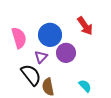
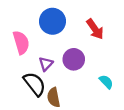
blue circle: (50, 35) -> (52, 21), moved
cyan semicircle: (85, 86) -> (106, 82), moved

